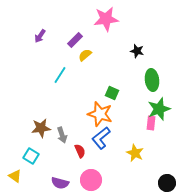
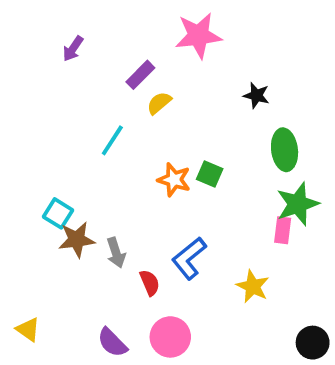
purple arrow: (40, 36) -> (73, 49), moved
orange star: (100, 114) -> (174, 180), moved, size x0.7
cyan square: (31, 156) -> (58, 213), moved
purple semicircle: (60, 183) -> (112, 343), turned 30

